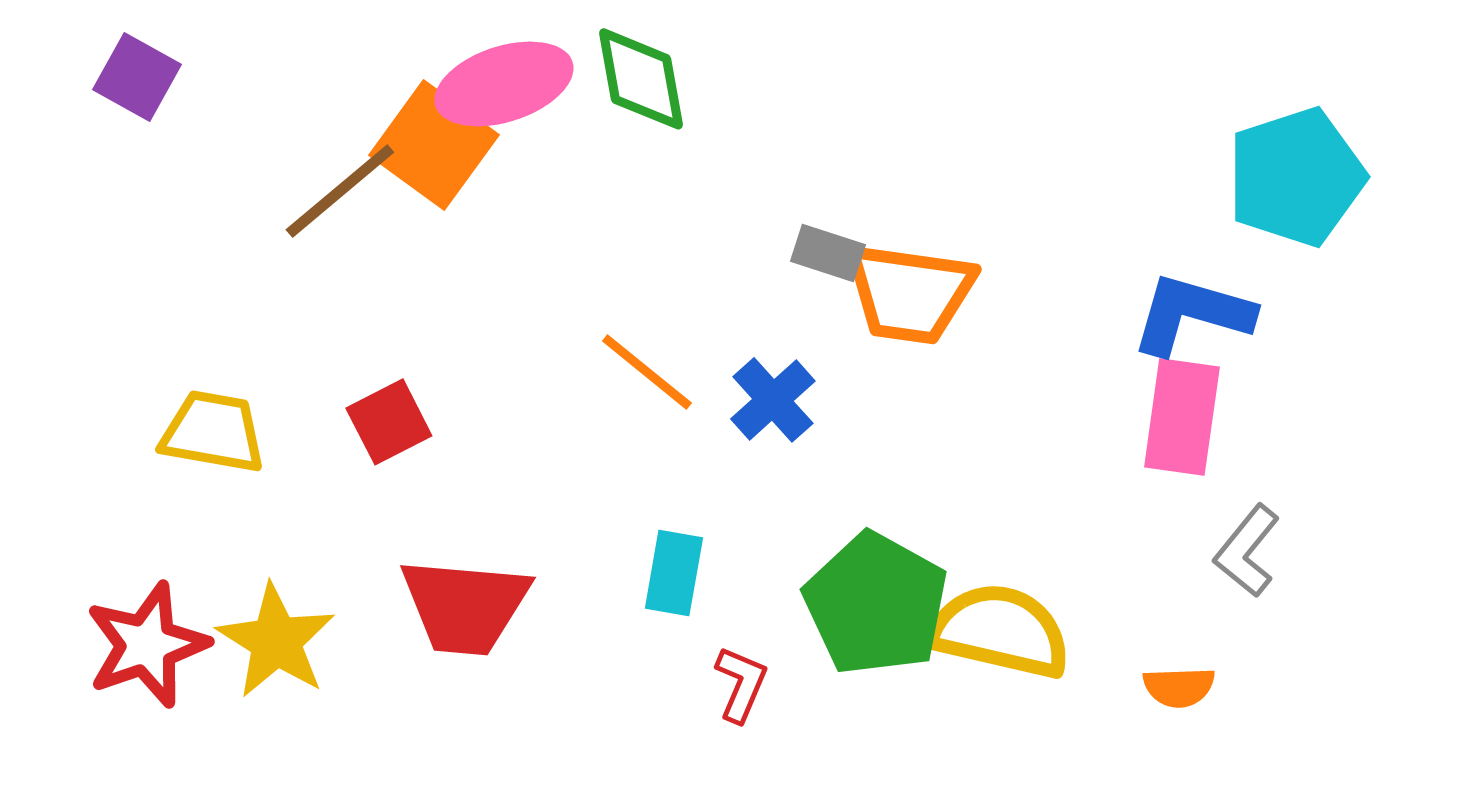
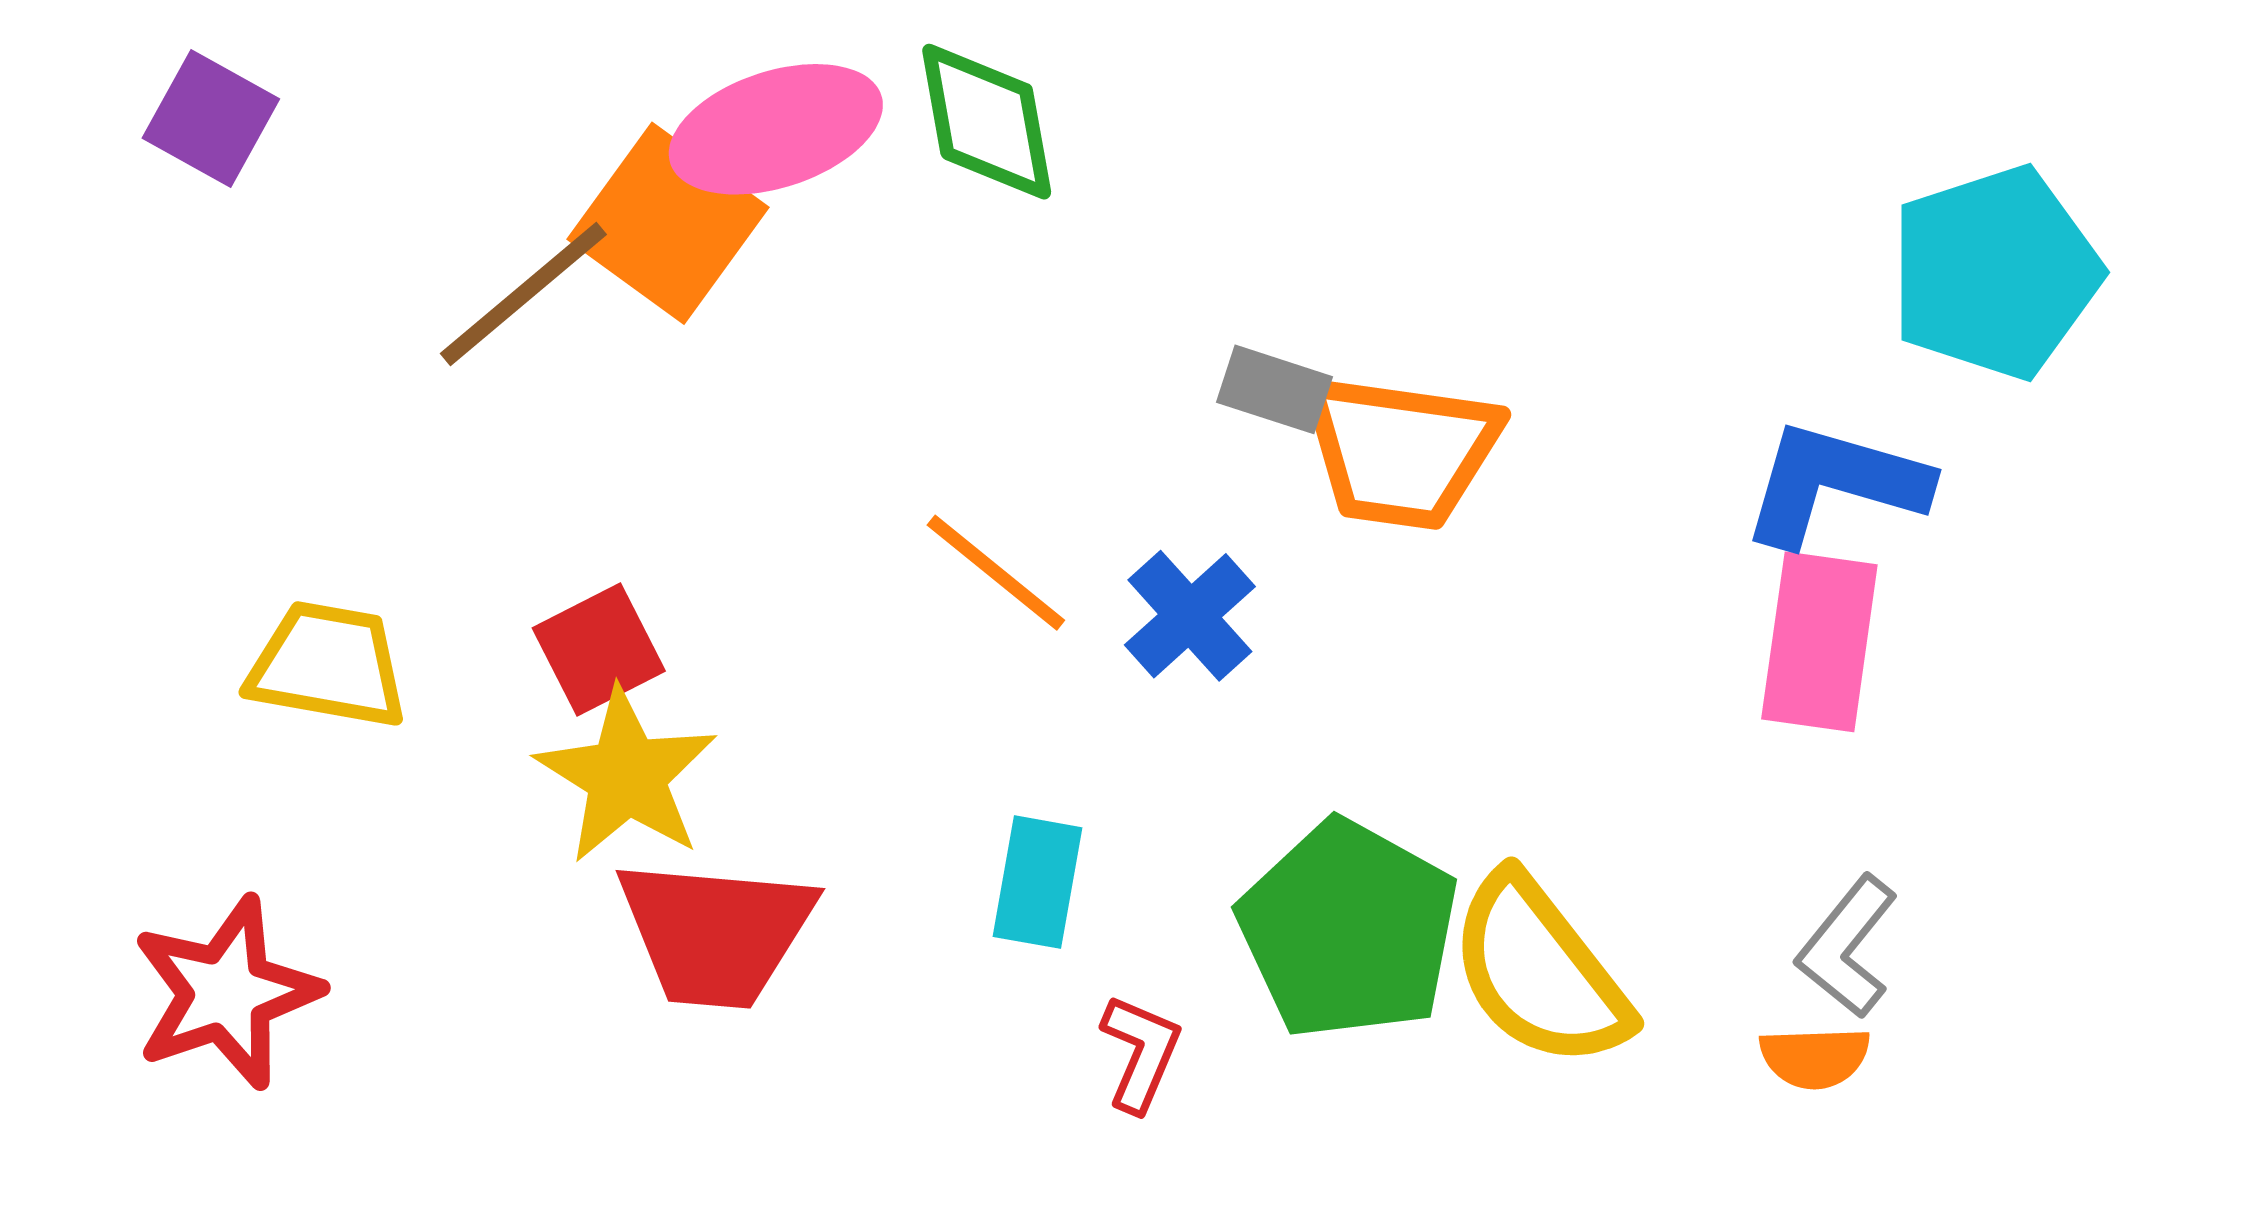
gray L-shape: (1247, 551) -> (1847, 947), moved
yellow semicircle: (1000, 631) -> (1539, 971), turned -141
yellow star: (276, 641) -> (626, 776), moved

